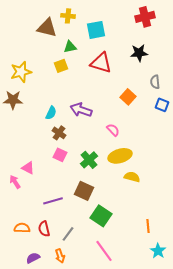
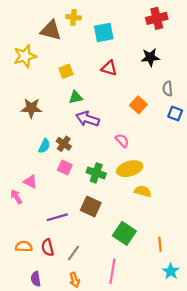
green triangle: (70, 47) -> (76, 97), moved
red triangle: (101, 63) -> (109, 68), size x0.7
yellow star: (21, 72) -> (25, 56), moved
brown star: (13, 100) -> (31, 108), moved
cyan semicircle: (51, 113) -> (44, 146), moved
green cross: (89, 160) -> (96, 173), turned -30
green square: (101, 216) -> (124, 233), moved
pink line: (104, 251) -> (112, 271), turned 45
orange arrow: (60, 256) -> (75, 280), moved
purple semicircle: (33, 258) -> (36, 279), turned -72

